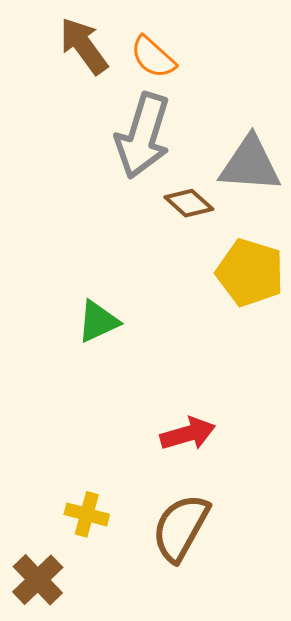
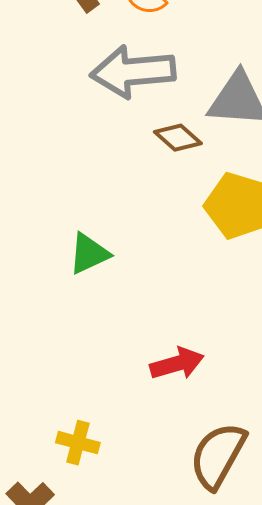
gray arrow: (143, 136) -> (133, 72), turned 68
brown semicircle: (181, 528) -> (218, 456), moved

